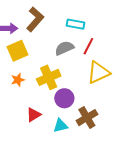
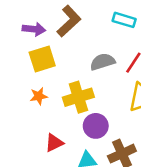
cyan rectangle: (76, 24) -> (124, 20), moved

